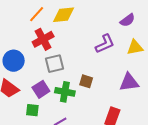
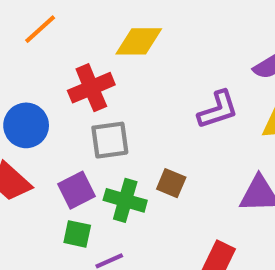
orange line: (37, 14) -> (40, 29), moved
green square: (32, 110) -> (77, 234), moved

